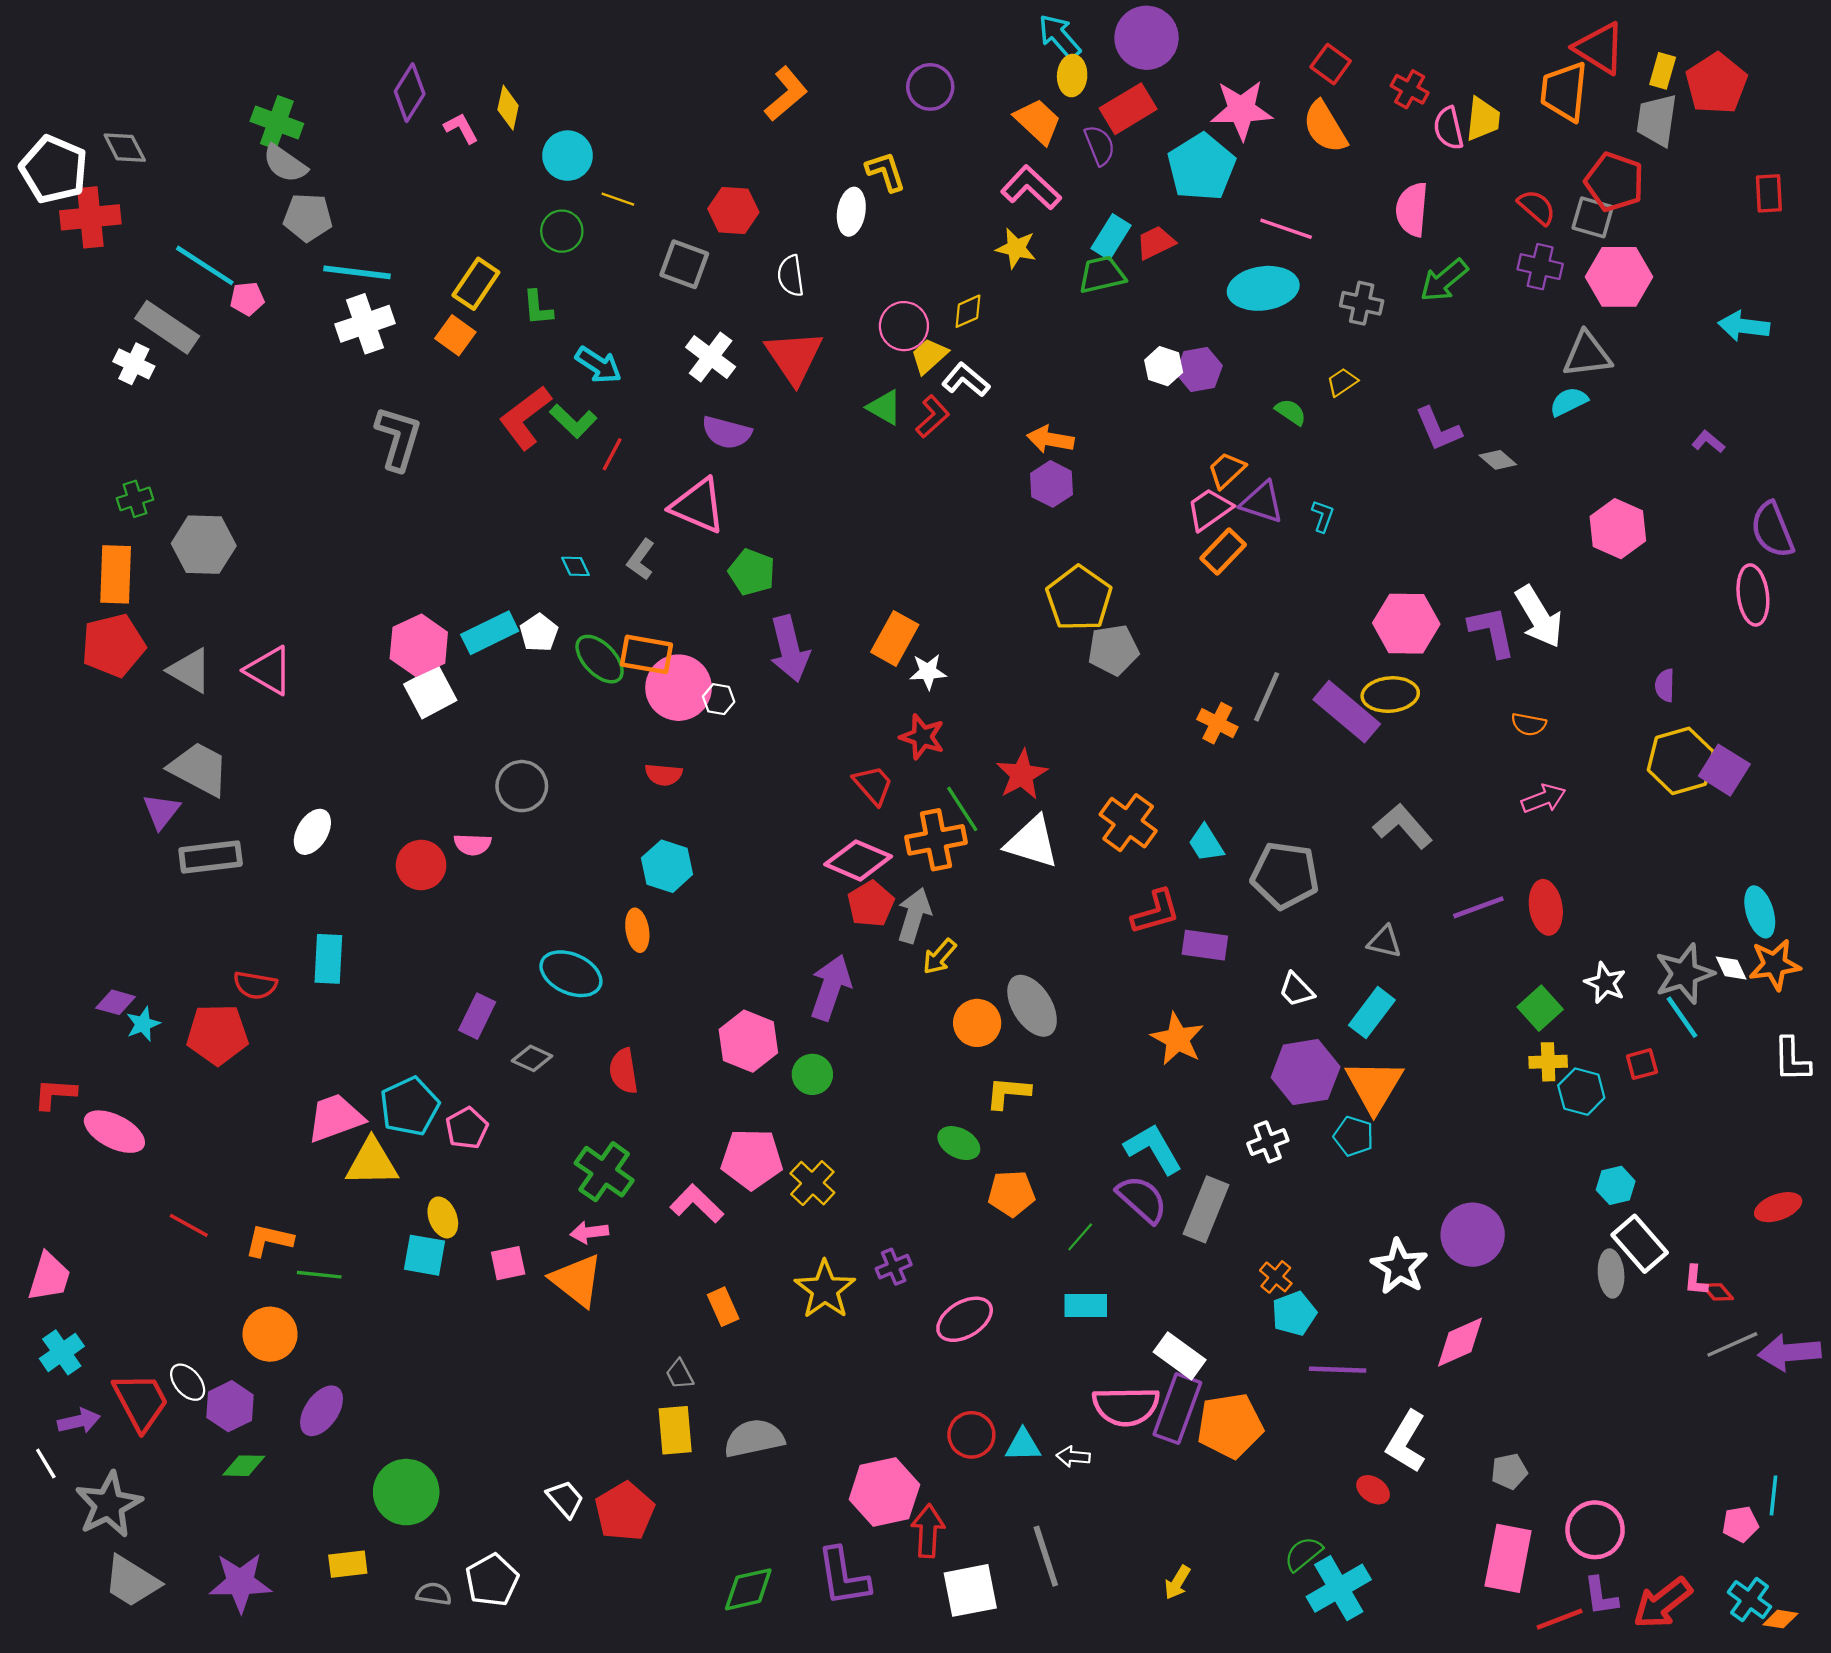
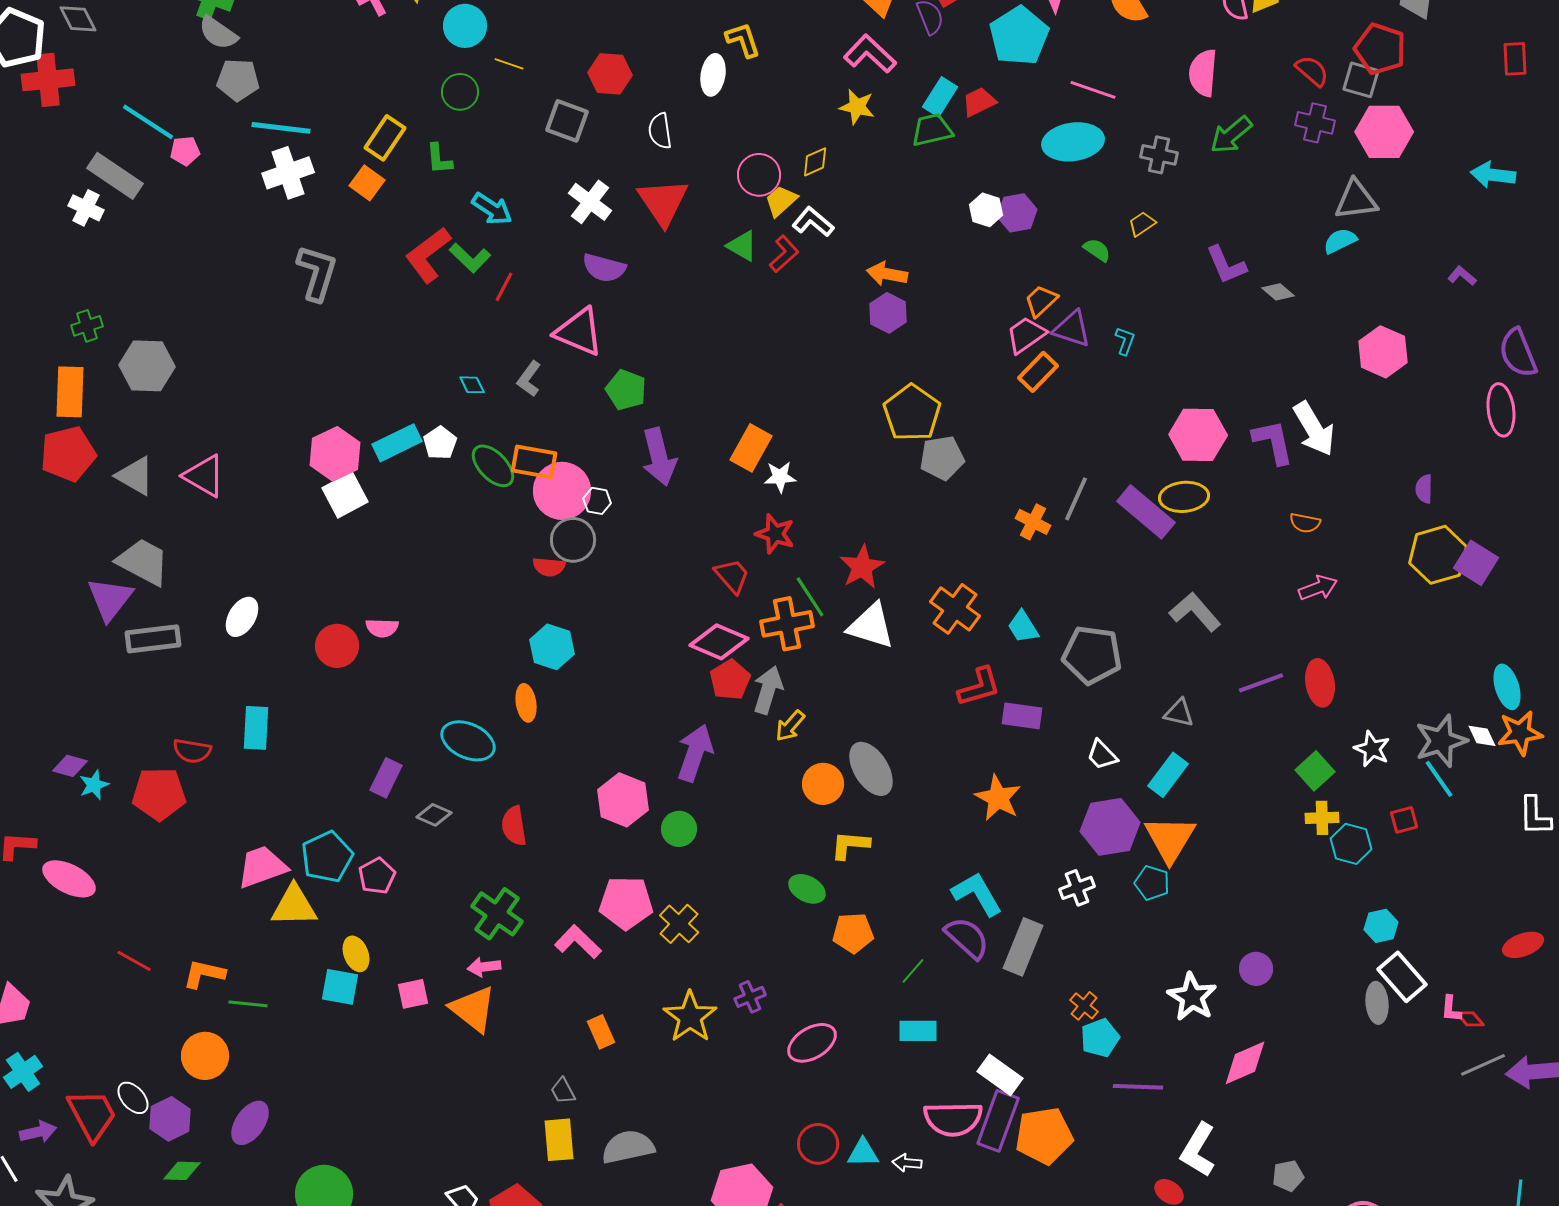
gray circle: (522, 786) -> (573, 540), moved
purple triangle: (161, 811) -> (110, 599), size x1.4
purple circle: (1473, 1235) -> (1256, 969), size x0.6

